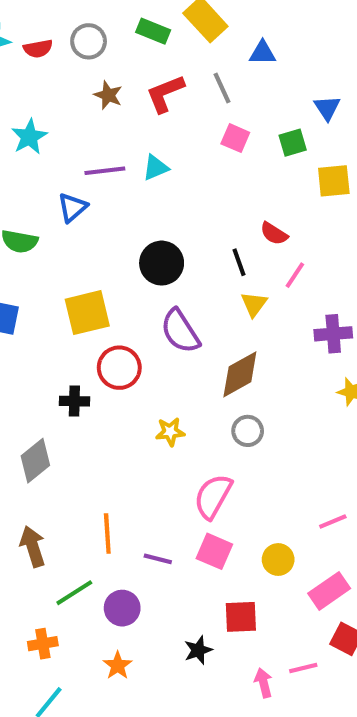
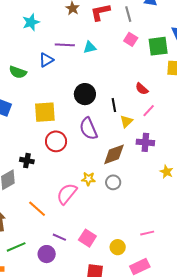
green square: (293, 143) -> (158, 46), size x1.5
black line: (239, 262) -> (114, 105), moved
purple cross: (333, 334) -> (145, 142), moved
black cross: (74, 401) -> (27, 161), moved
yellow star: (170, 432) -> (88, 179), moved
pink semicircle: (213, 496) -> (67, 194), moved
orange line: (107, 534) -> (37, 209), moved, turned -54
purple circle: (122, 608) -> (47, 254), moved

